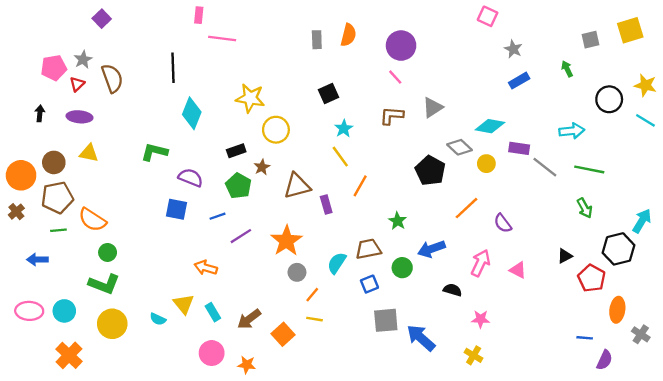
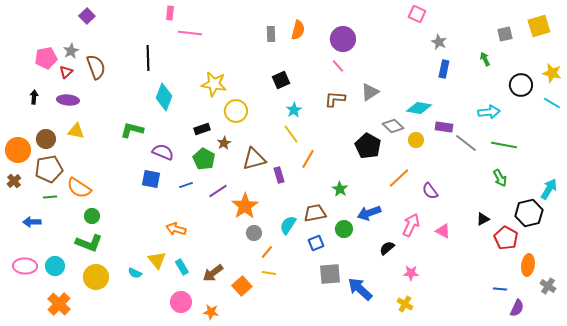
blue rectangle: (519, 81) -> (444, 69), turned -48
purple line: (241, 236) -> (218, 191), moved
black semicircle: (452, 290) -> (387, 248), turned -56

